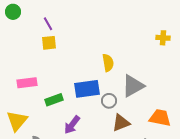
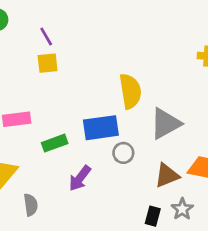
yellow semicircle: (108, 63) -> (130, 91), size x1.4
gray circle: (109, 101) -> (123, 153), moved
brown triangle: (121, 123) -> (167, 175), moved

